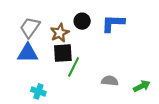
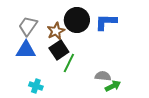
black circle: (82, 21) -> (77, 20), size x1.6
black square: (63, 53) -> (59, 50), turned -30
green arrow: (142, 86) -> (113, 86), moved

